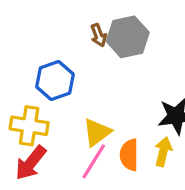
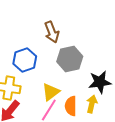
brown arrow: (99, 35) -> (52, 32), size x1.5
gray hexagon: (128, 37) -> (70, 59), moved

